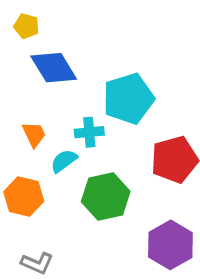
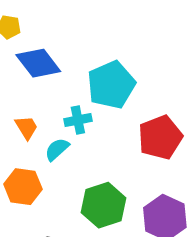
green hexagon: (106, 196) -> (103, 205), moved

